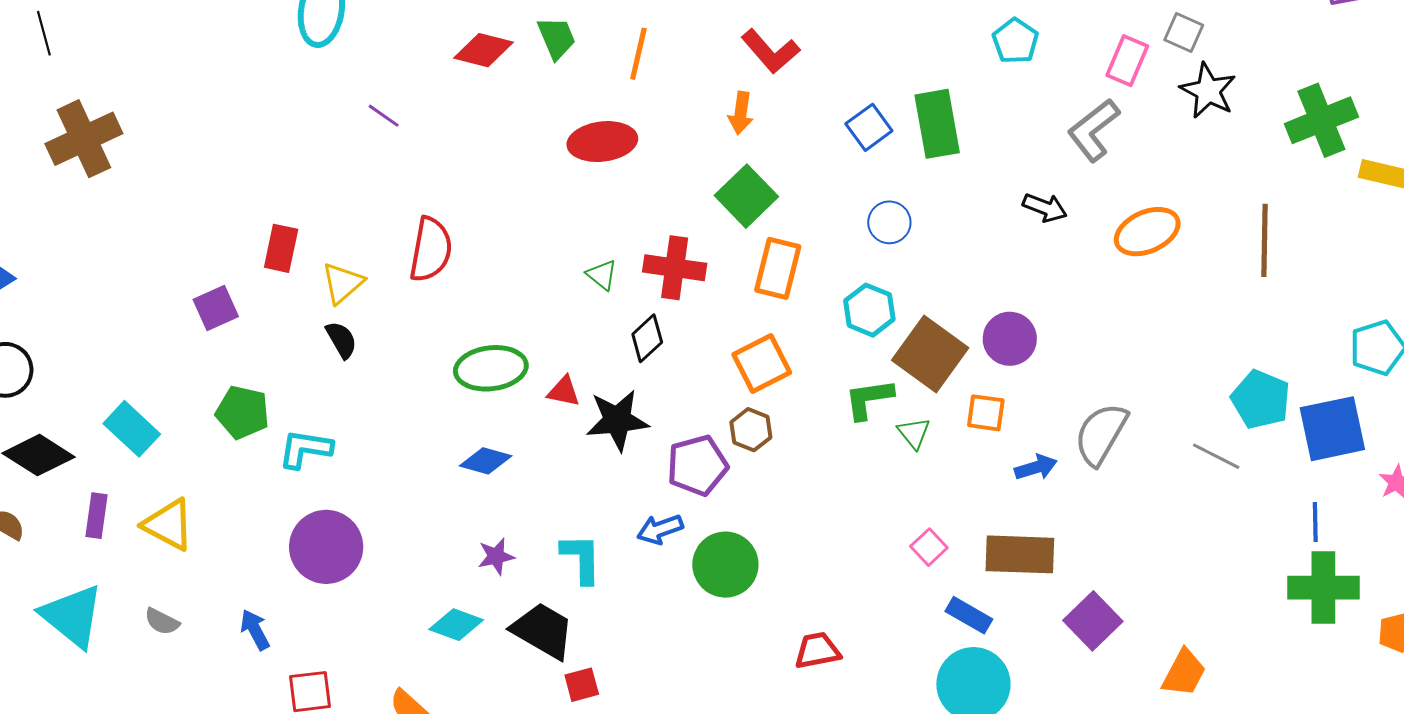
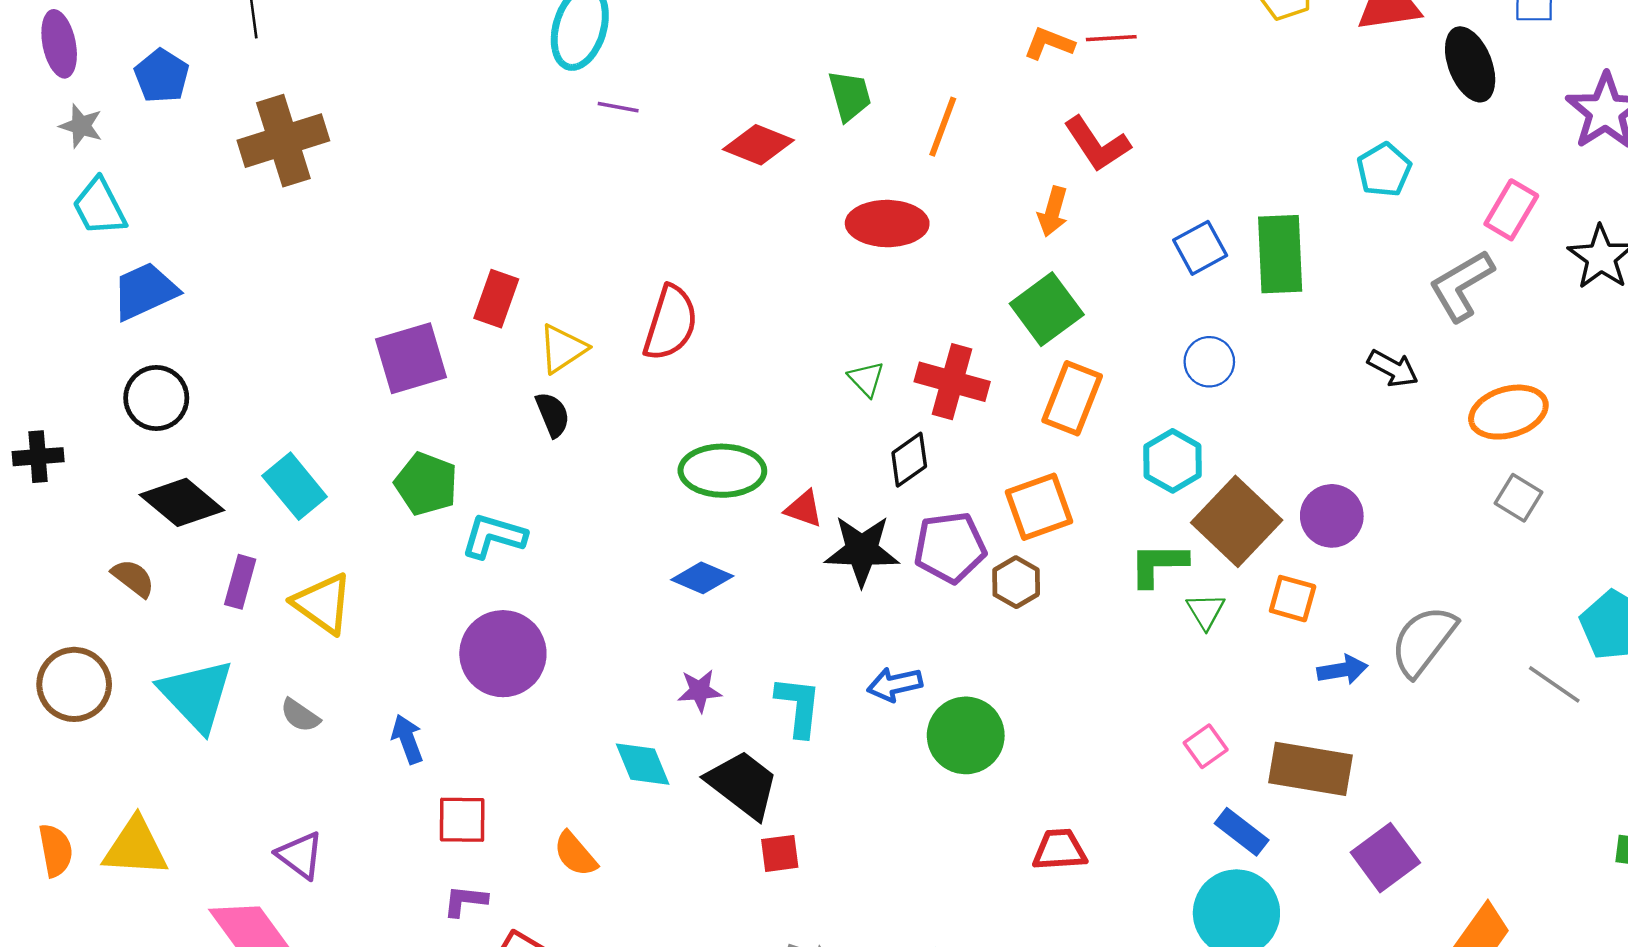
gray square: (1184, 33) -> (1519, 498), moved
red diamond: (483, 50) -> (758, 145), moved
purple line: (384, 116) -> (618, 107), moved, turned -32
purple square: (216, 308) -> (411, 358), size x1.4
purple pentagon: (697, 465) -> (950, 547), moved
cyan diamond: (456, 625) -> (643, 764), turned 40

